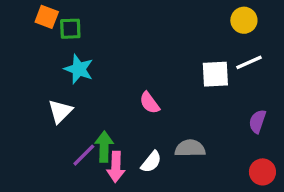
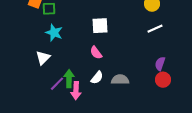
white square: (215, 74) -> (100, 26), moved
white semicircle: (151, 162) -> (97, 78), moved
red circle: (262, 172) -> (163, 80), moved

